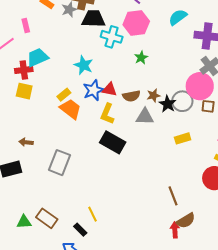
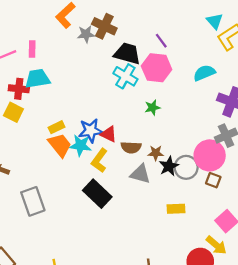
black trapezoid: (93, 19) -> (127, 53), moved
pink rectangle: (26, 25) -> (32, 49), moved
cyan star: (84, 65) -> (81, 145), moved, turned -30
gray rectangle: (59, 163) -> (33, 201), turned -55

